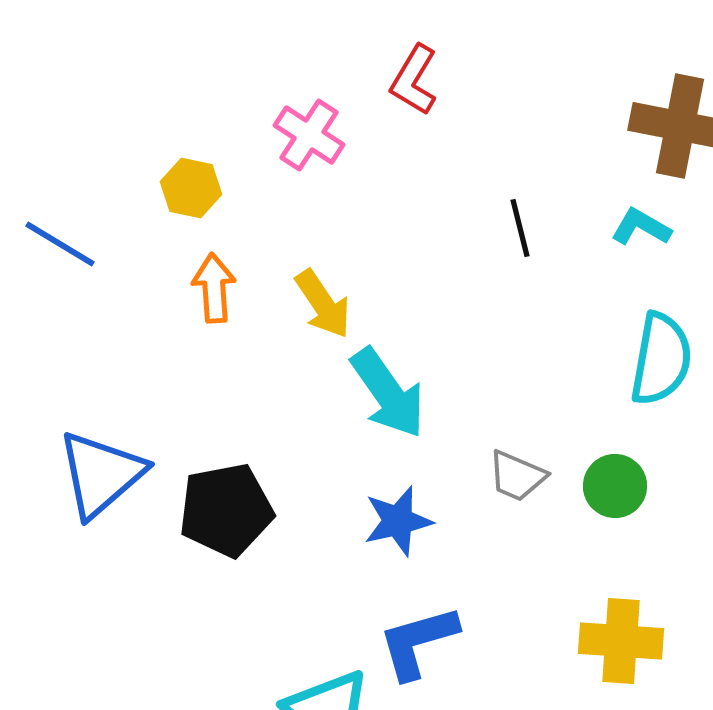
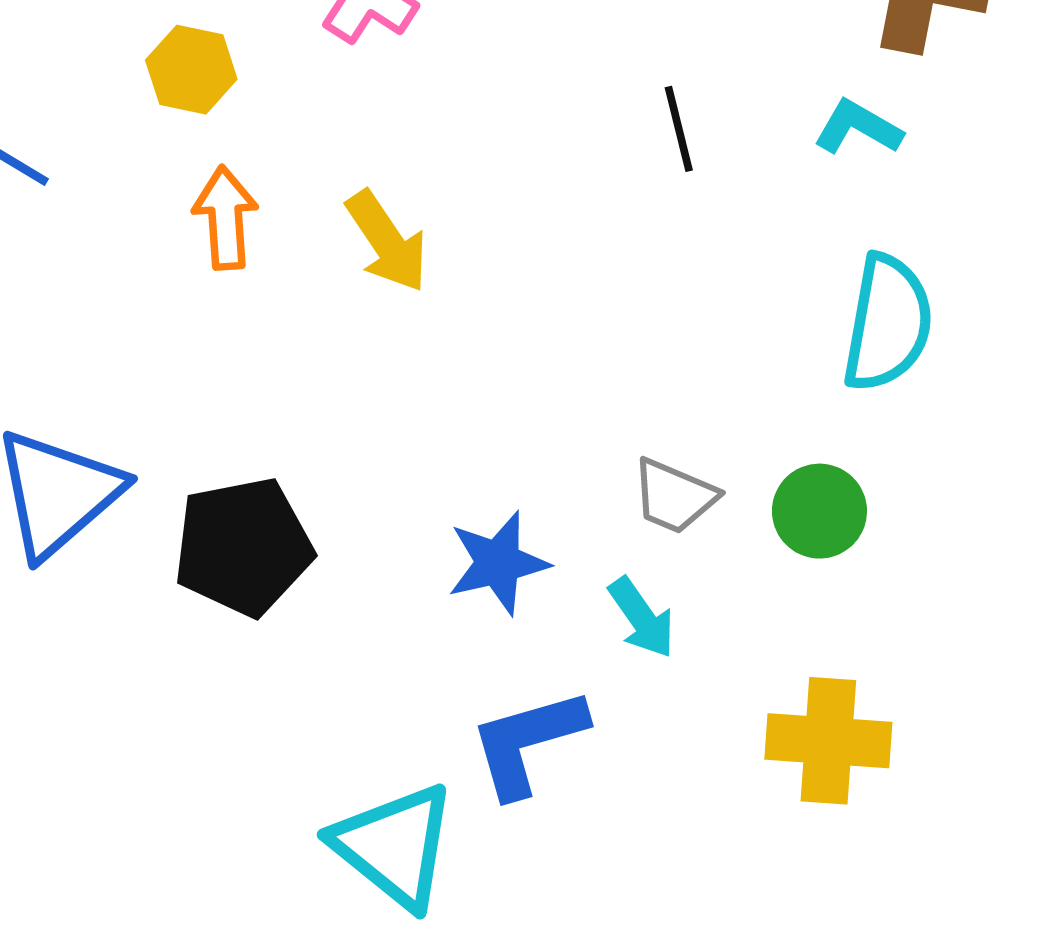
cyan arrow: (388, 393) -> (642, 618), moved, size x0.6

